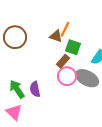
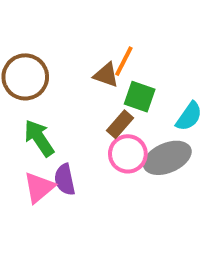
gray ellipse: (87, 78) -> (167, 158), turned -50
green arrow: (17, 89) -> (39, 138), moved
pink triangle: (14, 112) -> (39, 187), moved, turned 36

